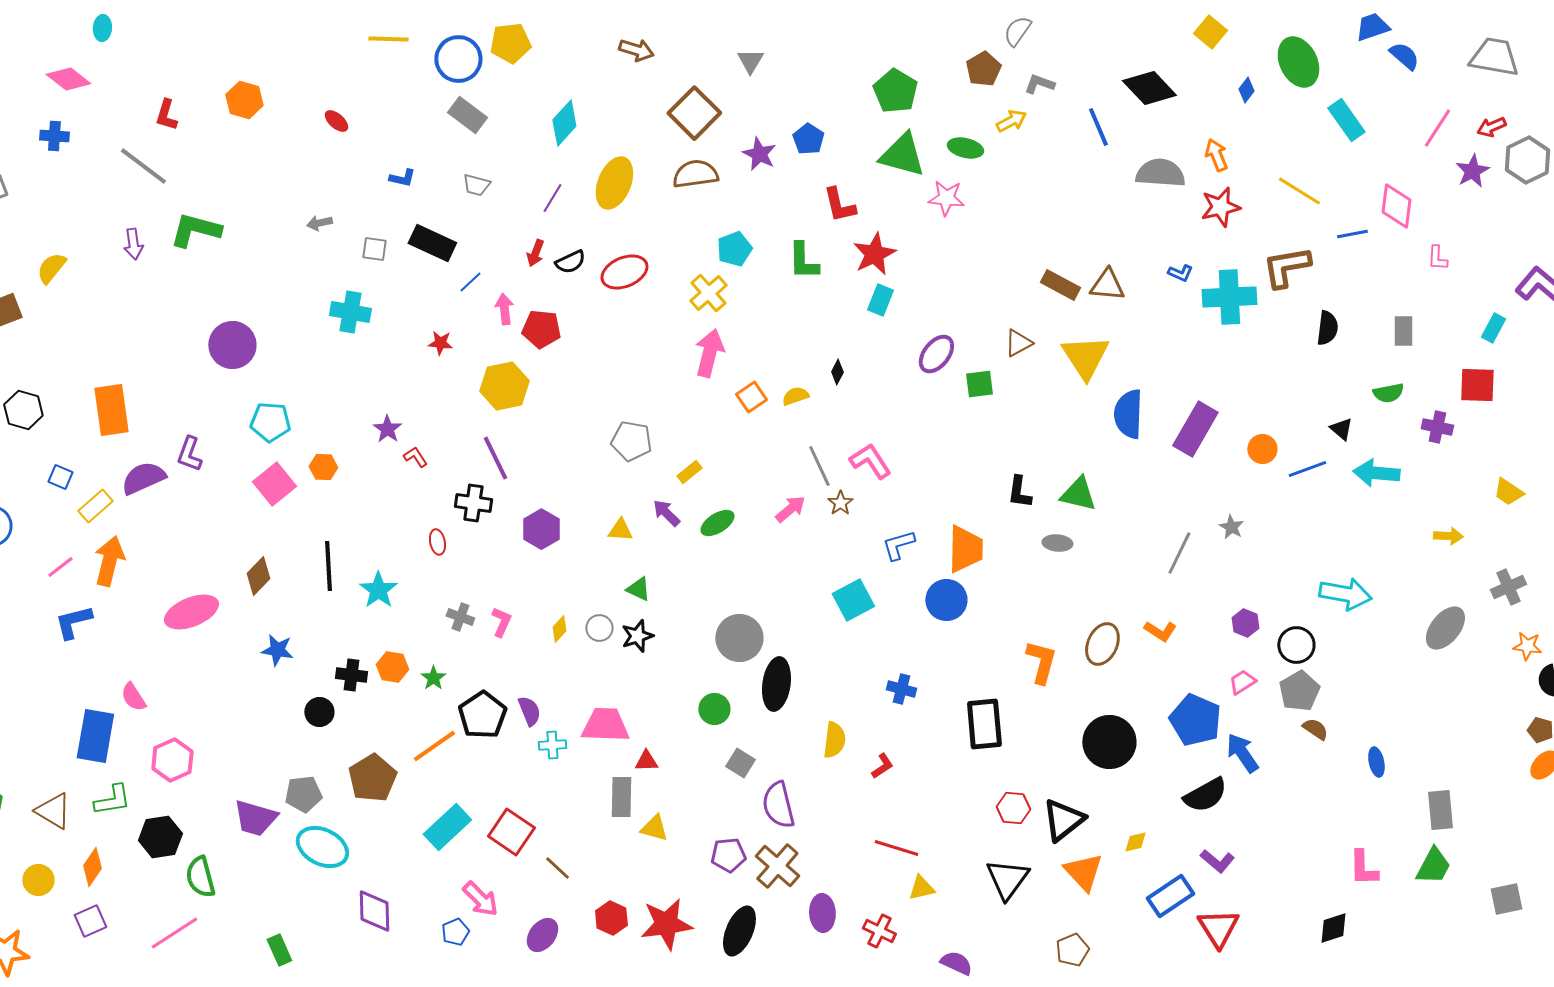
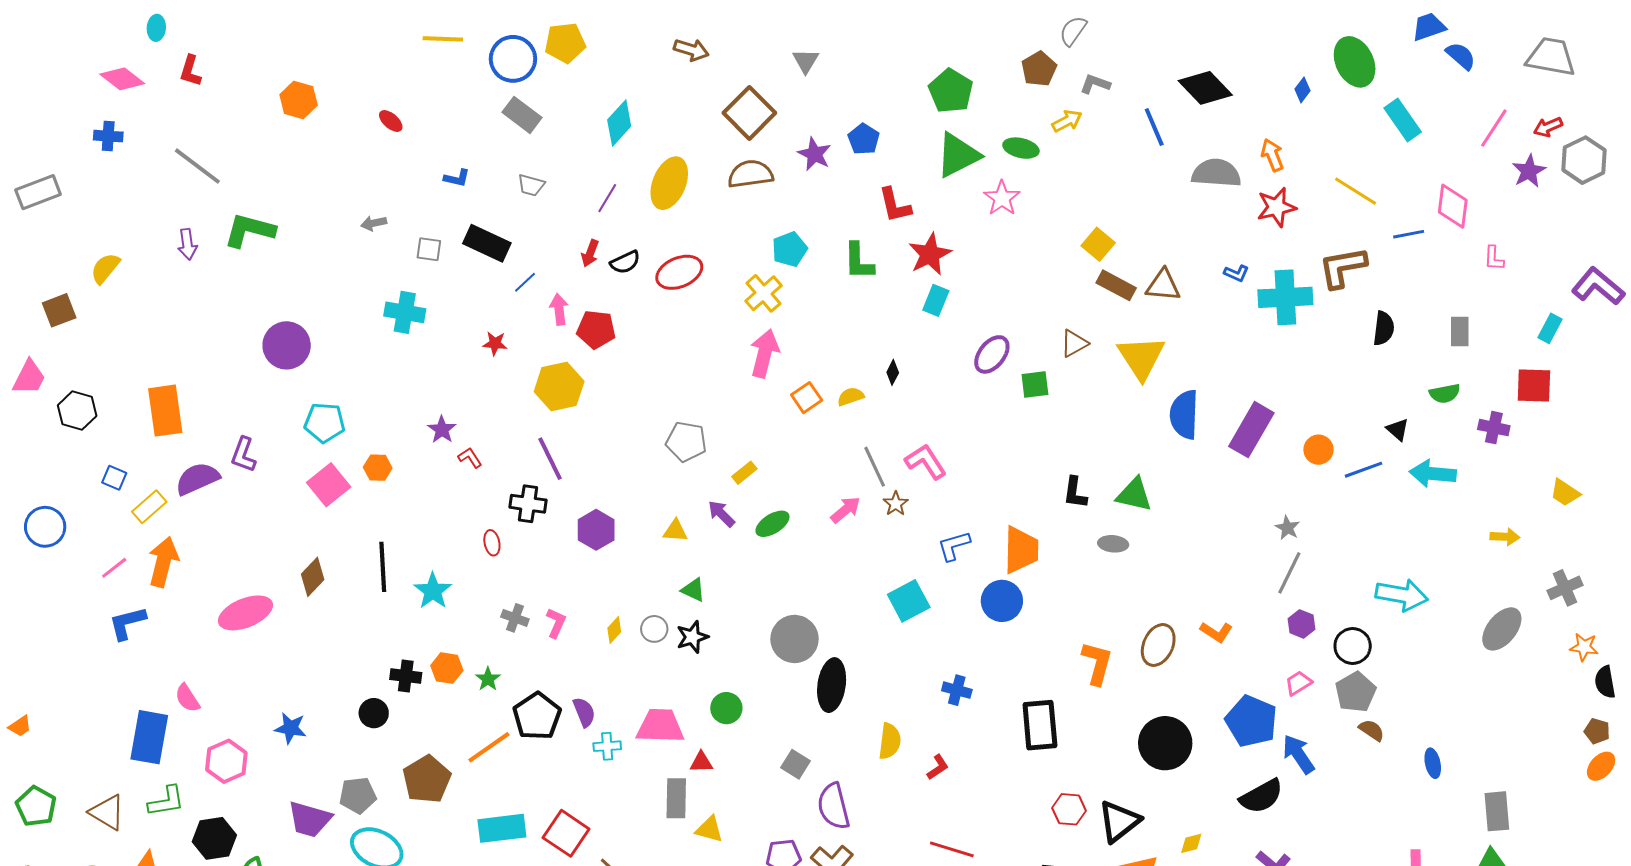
yellow square: (1210, 32) -> (1098, 244), moved
red L-shape: (166, 115) -> (190, 71), moved
green triangle: (902, 155) -> (958, 155), turned -42
pink star: (946, 198) -> (1002, 198), turned 30
gray line: (1179, 553) -> (1289, 573), moved
blue star: (277, 650) -> (291, 728), moved
green circle: (714, 709) -> (726, 708), moved
cyan rectangle: (447, 827) -> (502, 828), turned 36

